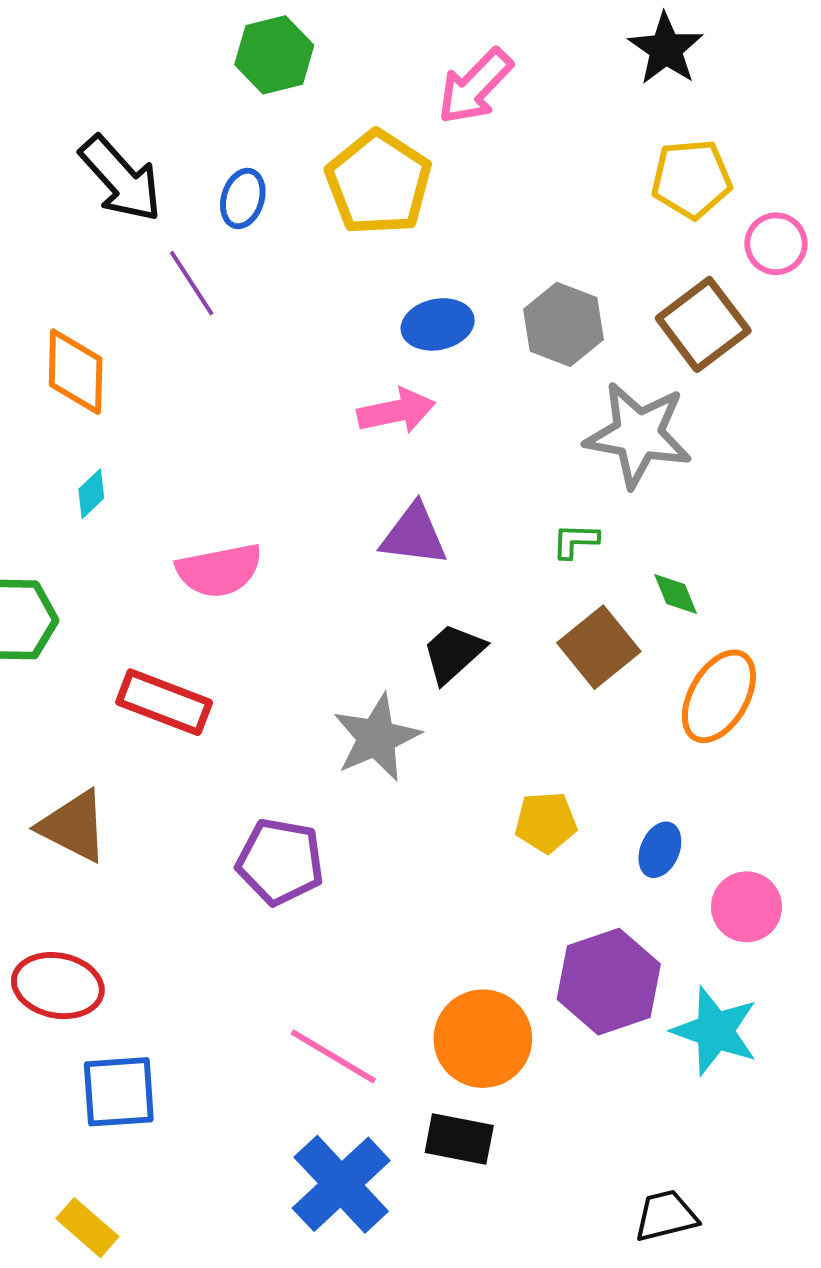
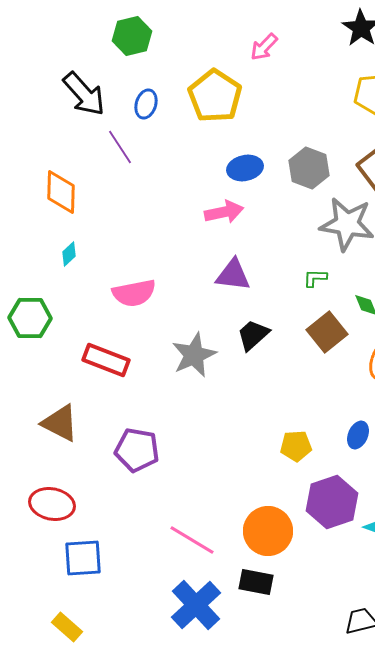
green hexagon: (274, 55) -> (132, 36), moved
pink arrow: (475, 86) -> (264, 47), size x0.7
gray star: (377, 738) -> (194, 355), moved
yellow pentagon: (546, 822) -> (296, 446), moved
purple pentagon: (280, 862) -> (137, 450), moved

